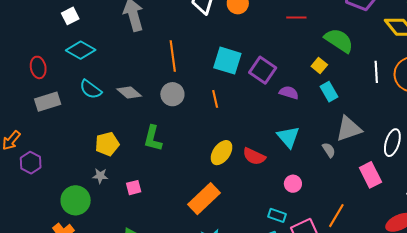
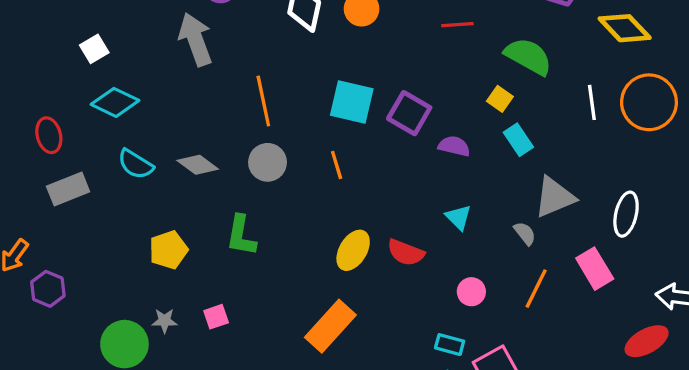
cyan triangle: (288, 137) -> (458, 217), size x0.7
gray star: (100, 176) -> (165, 321), moved
orange line: (336, 216) -> (536, 289), moved

